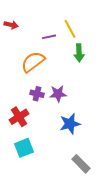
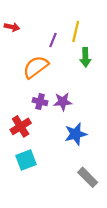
yellow line: (70, 29) -> (76, 31), turned 42
purple line: (49, 37) -> (53, 40), turned -56

